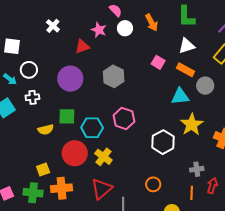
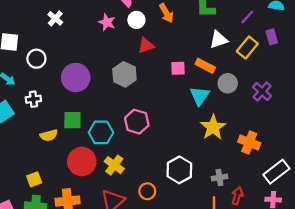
red triangle: (82, 46) -> (146, 45), moved
white triangle: (187, 46) -> (219, 40), moved
pink square: (158, 62) -> (178, 68), moved, turned -32
white circle: (29, 70) -> (36, 59), moved
cyan triangle: (180, 96) -> (200, 96), turned -48
white hexagon: (163, 142) -> (179, 170), moved
yellow square: (43, 170) -> (34, 179), moved
orange circle: (153, 184) -> (147, 191), moved

